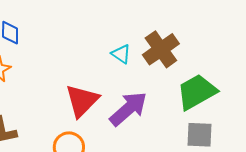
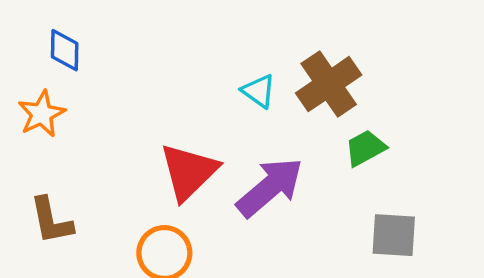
green trapezoid: (197, 92) -> (365, 148), moved, size x0.6

